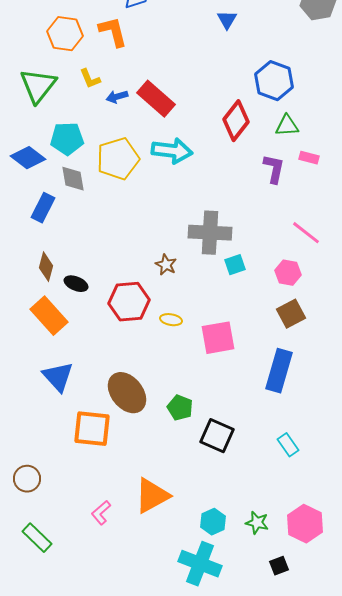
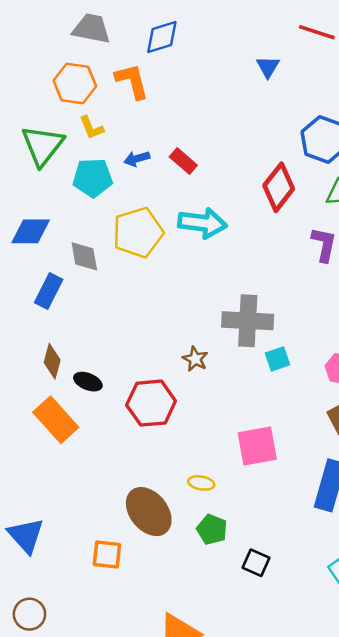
yellow L-shape: (90, 79) -> (91, 128), moved
red rectangle: (156, 99) -> (183, 161), size x0.6
cyan pentagon: (67, 139) -> (93, 178), moved
blue diamond: (28, 158) -> (31, 231), turned -36
yellow ellipse: (171, 320) -> (201, 483), moved
blue triangle: (58, 377) -> (26, 535), moved
orange square: (92, 429) -> (107, 555), size x0.7
black square: (217, 436) -> (256, 563), size x0.7

